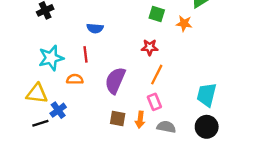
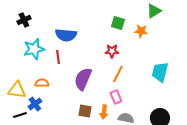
blue semicircle: (95, 28) -> (66, 35), size x1.5
cyan star: (51, 58) -> (34, 49), moved
orange semicircle: (75, 79) -> (42, 83), moved
cyan trapezoid: (207, 95) -> (160, 72), moved

